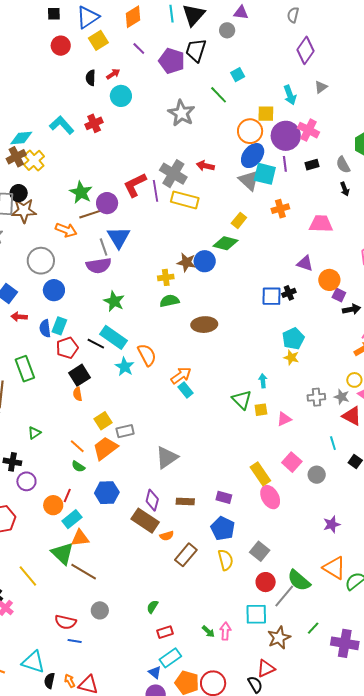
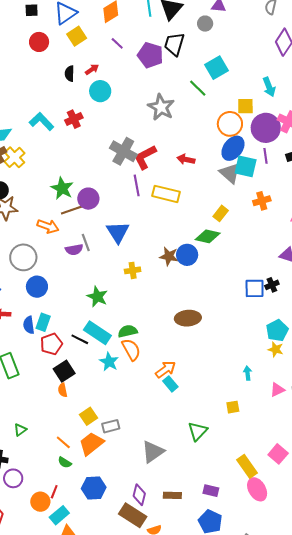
cyan square: (238, 75) -> (217, 68), size x1.6
gray cross: (173, 174) -> (123, 151), moved
red L-shape: (135, 185) -> (145, 157), moved
blue triangle: (119, 237) -> (118, 232), moved
purple semicircle: (99, 266) -> (74, 250), moved, size x0.7
yellow cross: (166, 277) -> (133, 270), moved
green semicircle: (169, 301) -> (128, 331), moved
green triangle: (242, 400) -> (198, 431), moved, turned 30
yellow square: (261, 410) -> (233, 407), moved
pink triangle: (284, 419) -> (277, 390), moved

